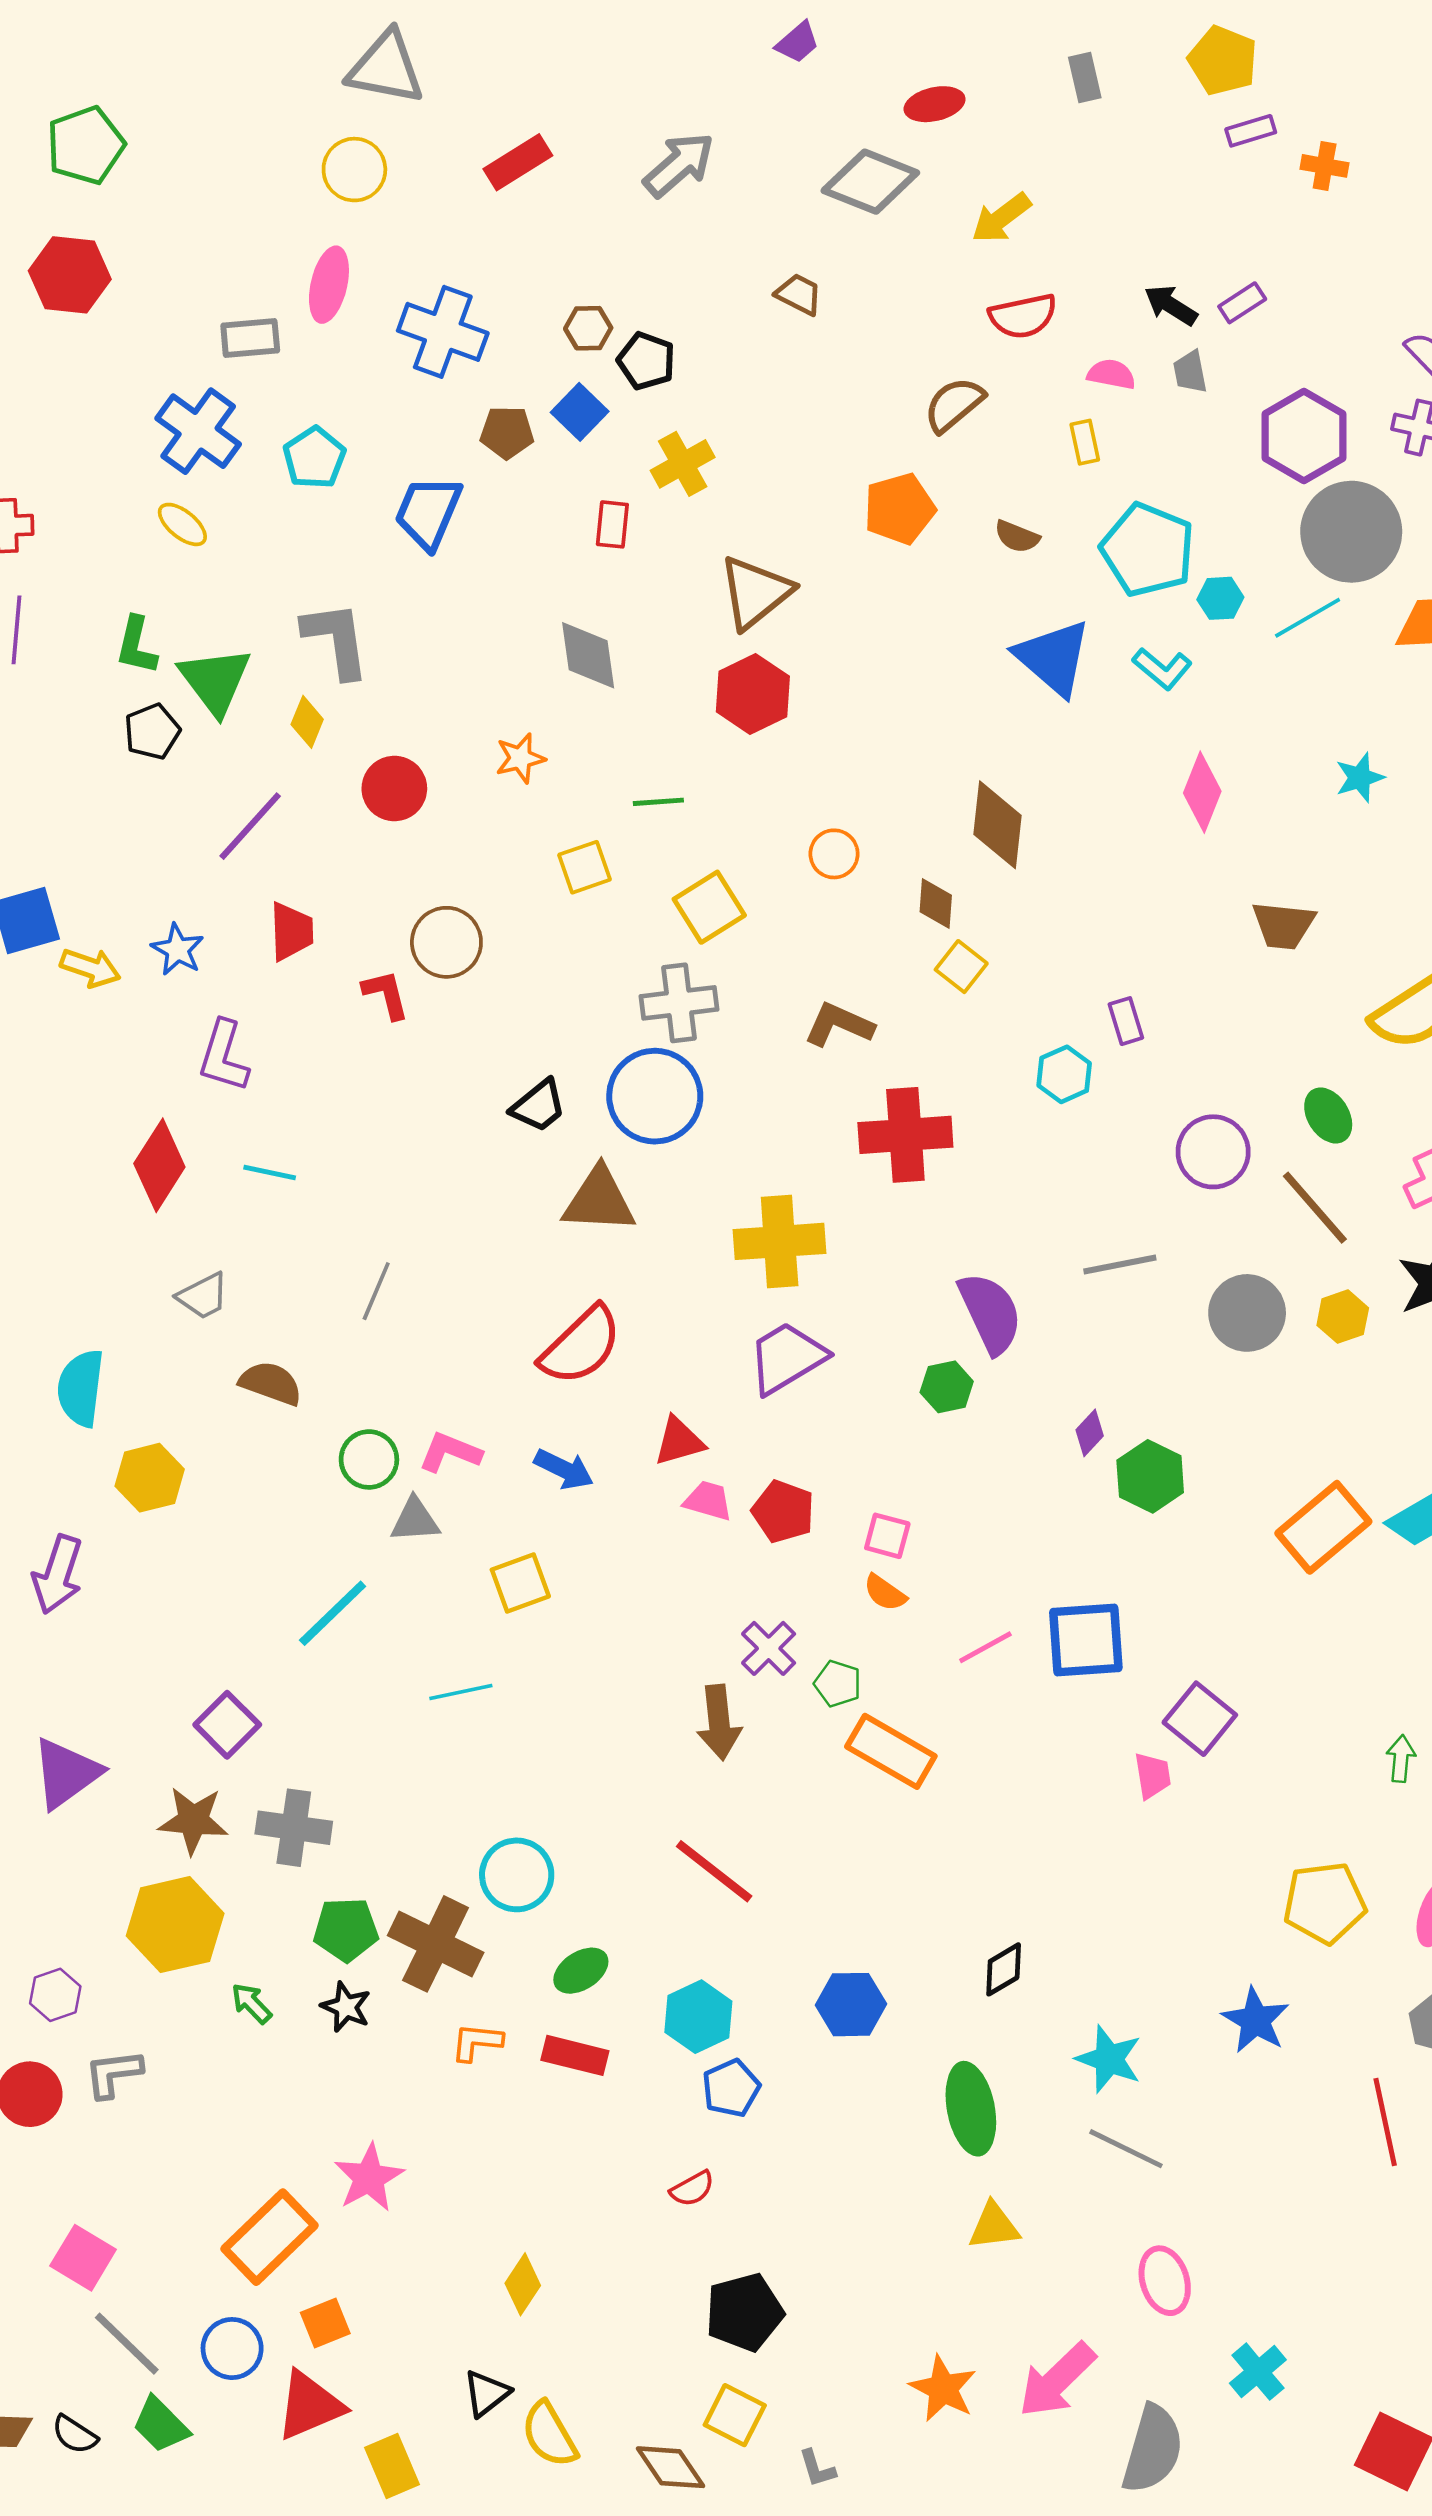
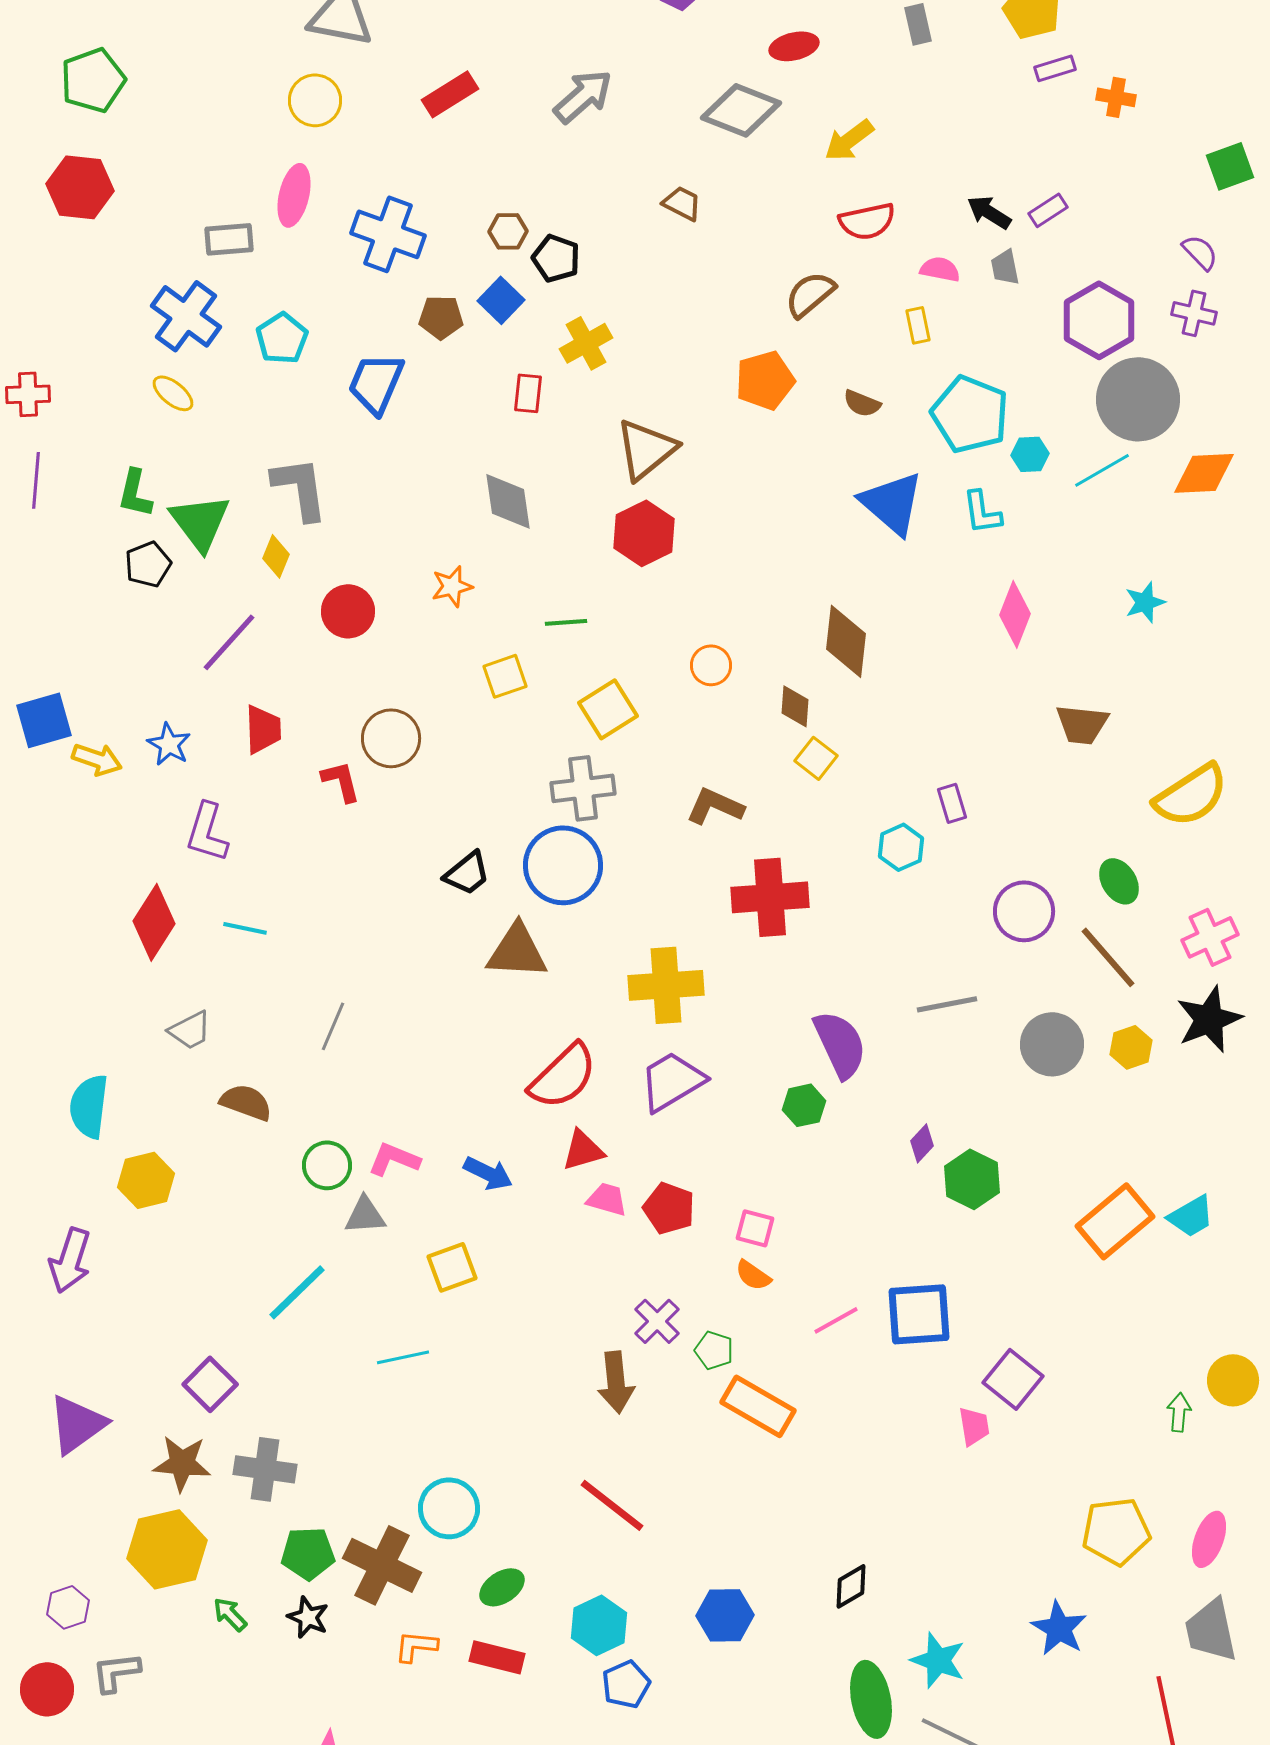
cyan L-shape: (1162, 669) -> (982, 512), turned 42
red semicircle: (581, 1346) -> (563, 1076), moved
green ellipse: (971, 2109) -> (871, 1699), moved

